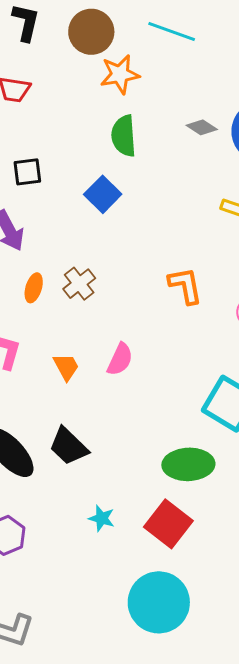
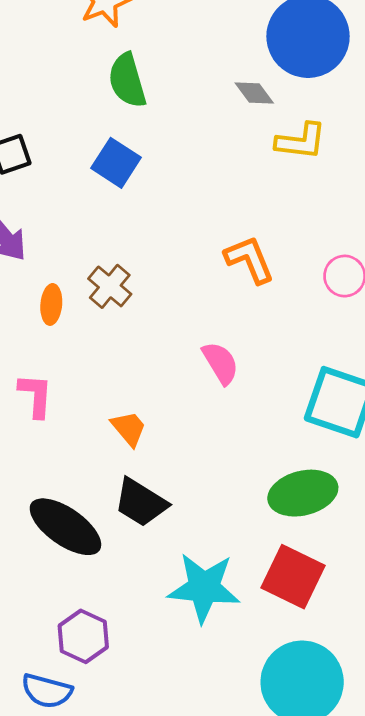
gray diamond: (202, 127) -> (254, 93), moved, turned 32
pink semicircle: (120, 359) -> (220, 363), moved, turned -44
orange trapezoid: (66, 367) -> (129, 428), moved
cyan star: (102, 518) -> (204, 588), size x2.0

